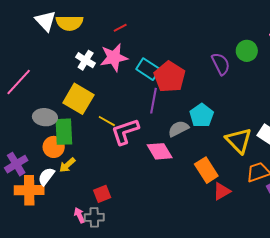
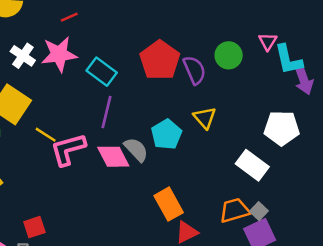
red pentagon: (169, 77) -> (160, 60), moved
gray semicircle: (178, 129) -> (136, 150), turned 70
yellow triangle: (239, 140) -> (205, 118), moved, size x0.7
pink diamond: (160, 151) -> (113, 157), moved

